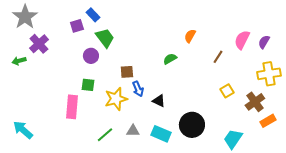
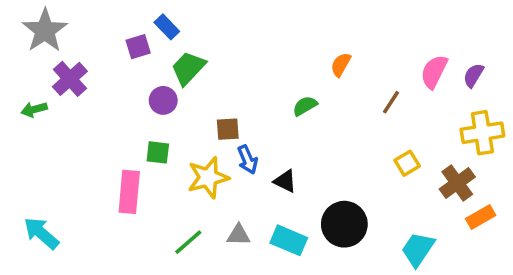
green trapezoid: (105, 38) -> (188, 68), turned -100

